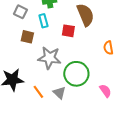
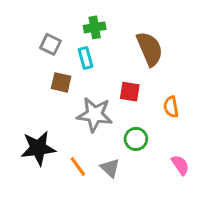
red square: (68, 31) -> (130, 92), moved
orange semicircle: (108, 48) -> (171, 107), moved
green circle: (76, 74) -> (136, 139), size x0.6

